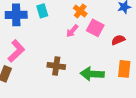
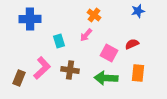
cyan rectangle: (42, 11) -> (59, 41), moved
pink square: (95, 28) -> (109, 53), moved
pink L-shape: (16, 51) -> (42, 68), moved

